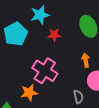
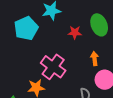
red star: (54, 35) -> (75, 32), moved

